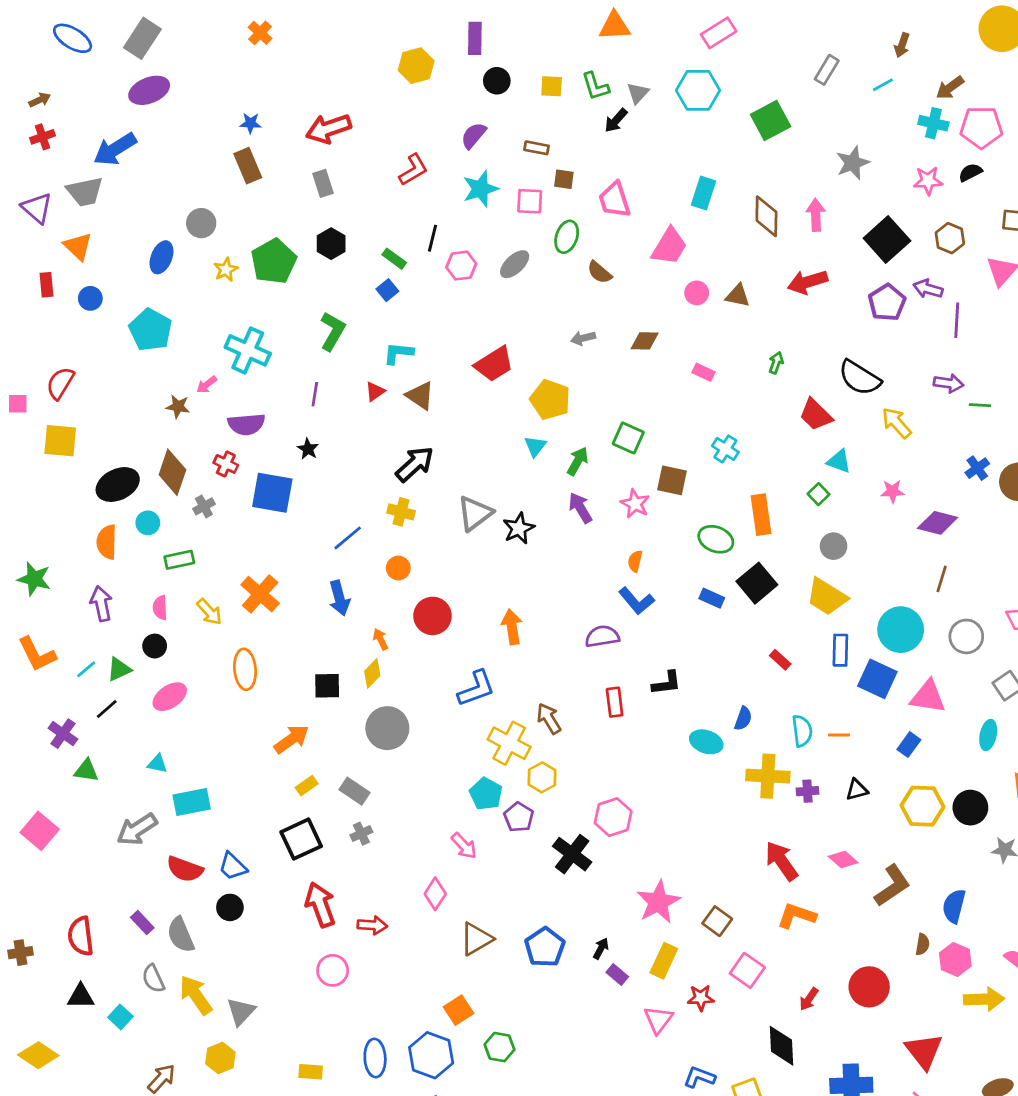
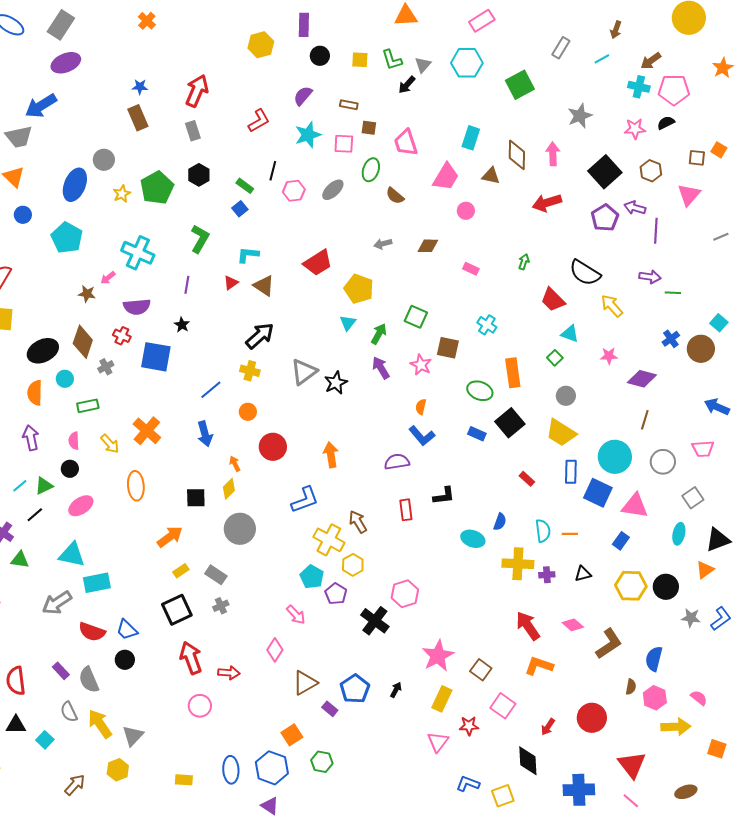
red arrow: (328, 129) -> (197, 91), turned 132
blue ellipse: (162, 257) -> (75, 185), size x1.4
brown triangle: (738, 296) -> (491, 176), moved
cyan triangle: (157, 764) -> (72, 555), size x1.8
purple rectangle: (617, 975) -> (330, 709), moved

